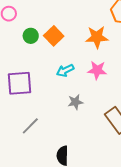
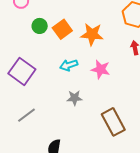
orange star: (97, 37) -> (92, 34), moved
purple square: (20, 83) -> (22, 71), turned 32

